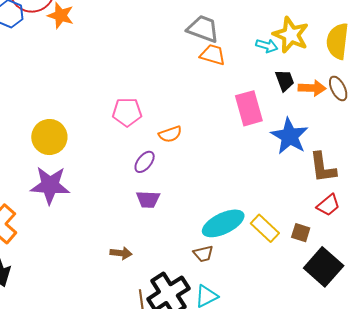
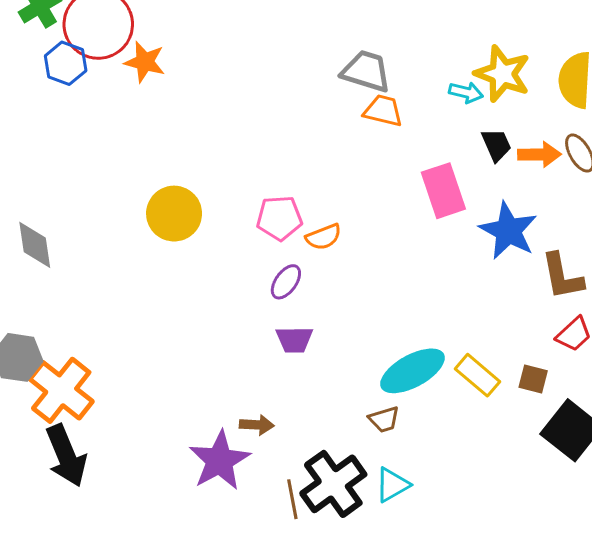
pink pentagon: (127, 112) -> (279, 218), moved
yellow circle: (49, 137) -> (174, 214), moved
purple star: (50, 185) -> (220, 461), moved, turned -30

